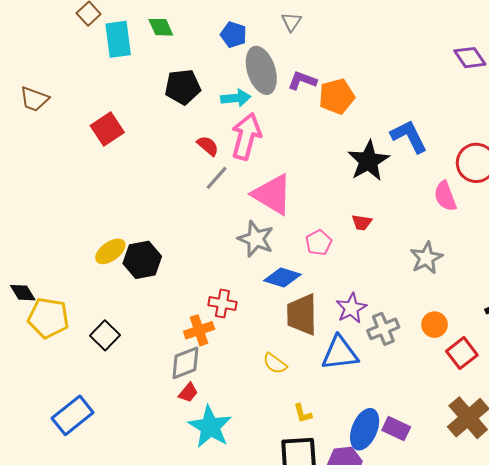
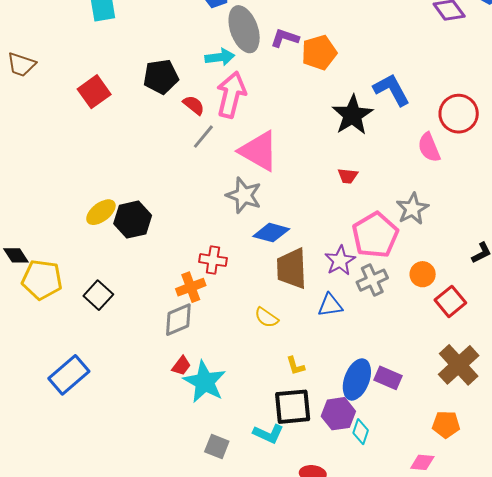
black pentagon: (183, 87) -> (161, 77), moved
pink pentagon: (319, 243) -> (375, 235), moved, size x1.8
blue triangle: (340, 353) -> (330, 305), size x0.7
red trapezoid: (188, 393) -> (181, 366), moved

